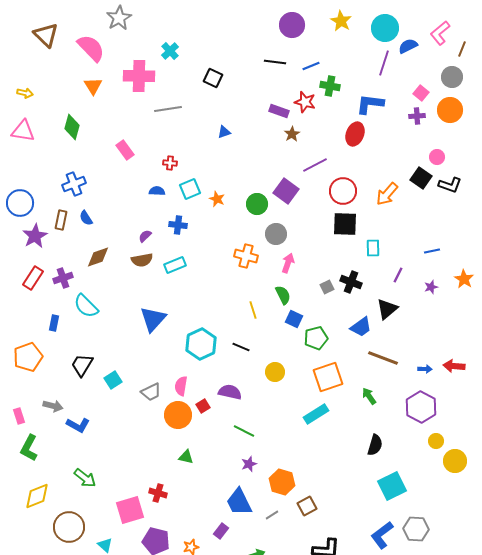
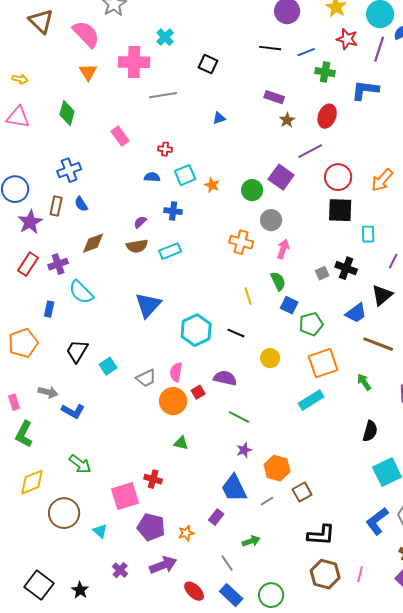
red star: (305, 102) -> (347, 39), moved
red ellipse: (355, 134) -> (327, 116), moved

